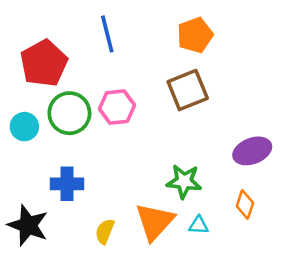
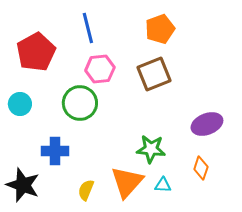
pink hexagon: (117, 107) -> (100, 69), moved
green circle: (69, 113) -> (80, 103), moved

